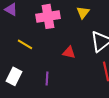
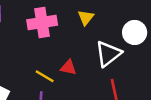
yellow line: (25, 44) -> (45, 76), moved

